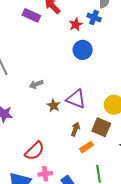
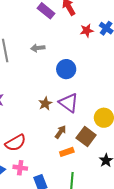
blue circle: (83, 50) -> (66, 69), moved
gray arrow: (36, 84) -> (38, 48), moved

